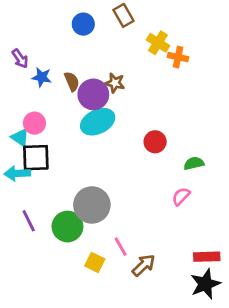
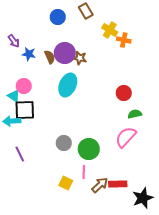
purple circle: (93, 94) -> (65, 53), moved
cyan ellipse: (98, 122) -> (68, 85), turned -40
red circle: (155, 142) -> (124, 93), moved
pink semicircle: (181, 196) -> (126, 137), size x1.6
gray circle: (92, 205) -> (64, 143), size x0.6
green circle: (67, 227) -> (89, 149), moved
pink line: (121, 247) -> (84, 172), turned 32
red rectangle: (207, 257) -> (118, 184), moved

